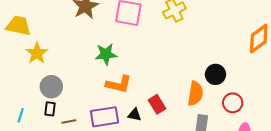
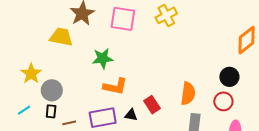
yellow trapezoid: (18, 26) -> (61, 37), moved
yellow star: (37, 53) -> (31, 74), moved
black circle: (215, 74) -> (229, 77), moved
cyan line: (21, 115) -> (24, 110), moved, turned 40

